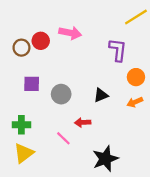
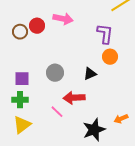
orange circle: (136, 77) -> (110, 57), moved
purple square: (32, 84) -> (22, 79), moved
orange arrow: (135, 102) -> (121, 119), moved
red arrow: (83, 122) -> (74, 98), size x1.5

